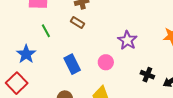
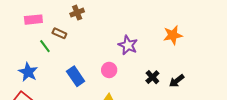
brown rectangle: (77, 23) -> (59, 33), moved
black cross: (147, 75) -> (152, 77), turned 32

